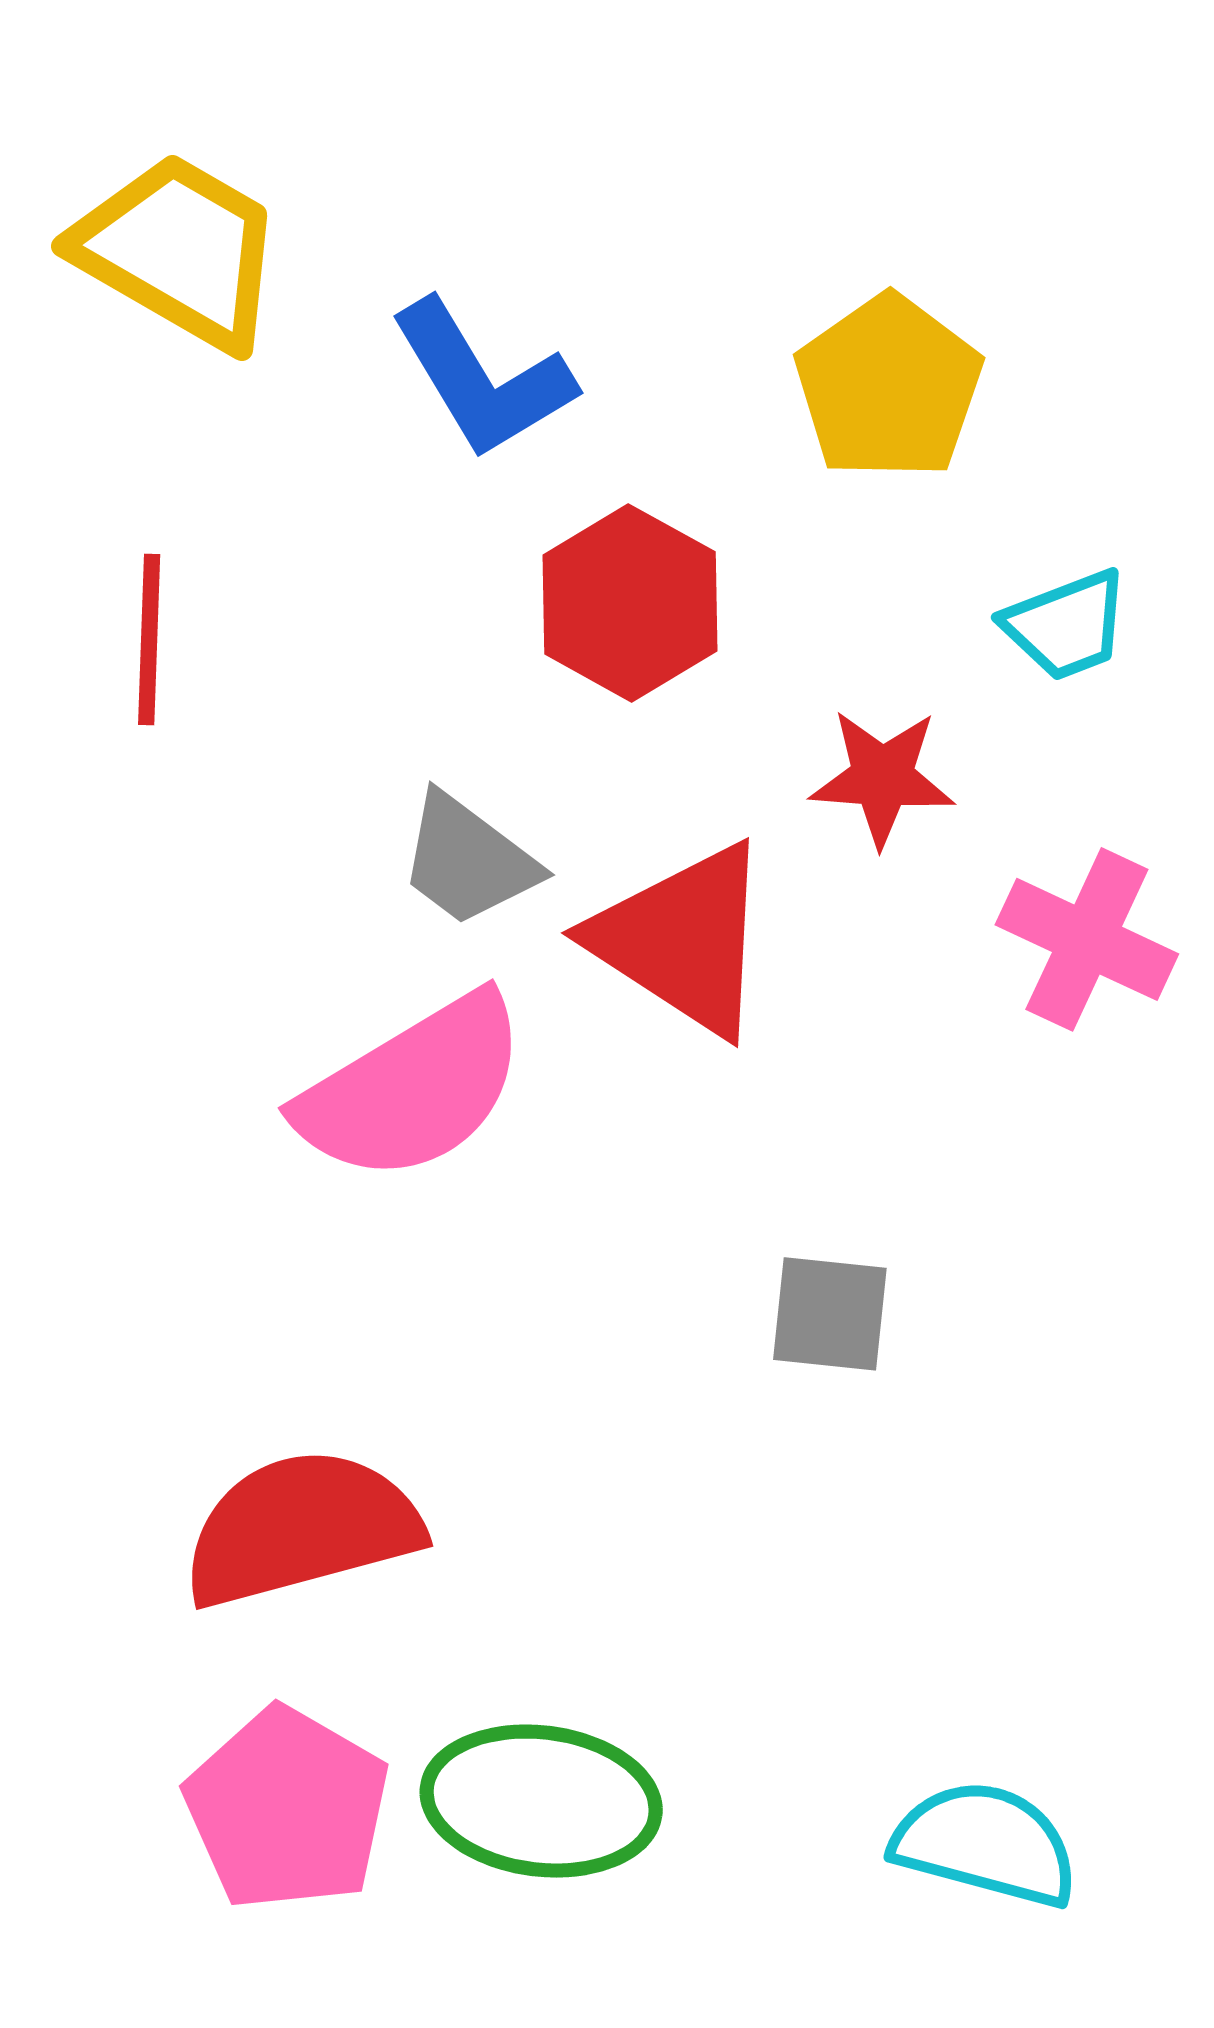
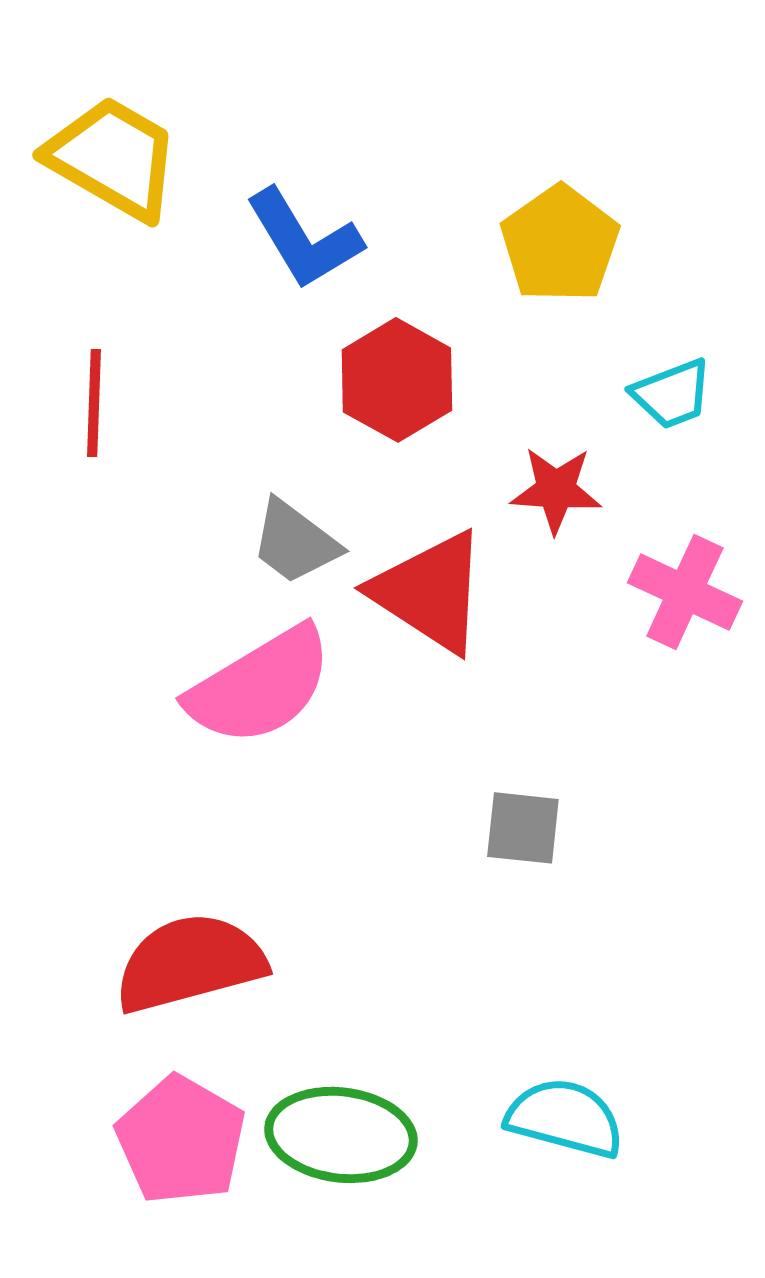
cyan semicircle: (985, 1844) -> (565, 1118), moved

